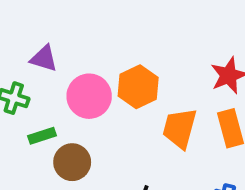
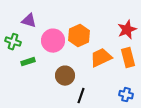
orange trapezoid: (180, 128) -> (101, 58), turned 50
brown circle: (72, 162) -> (65, 76), moved

